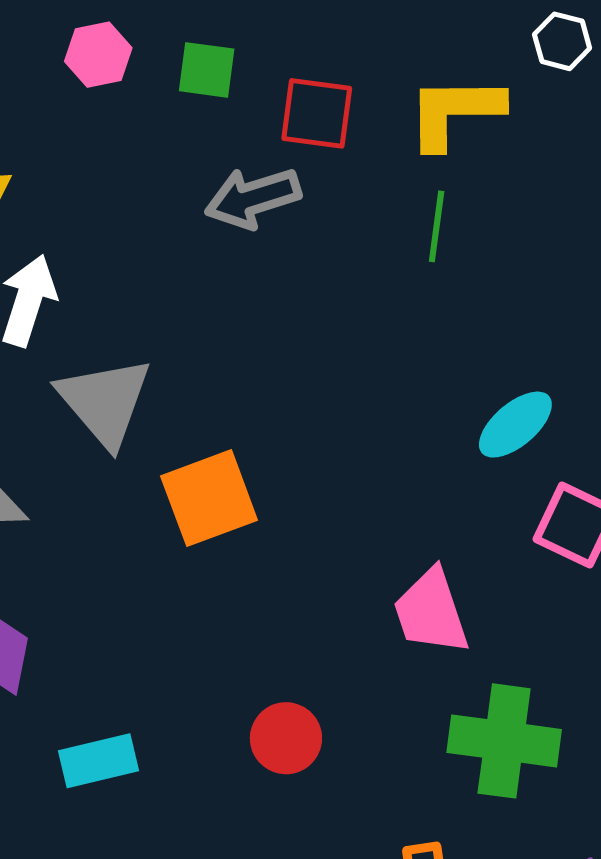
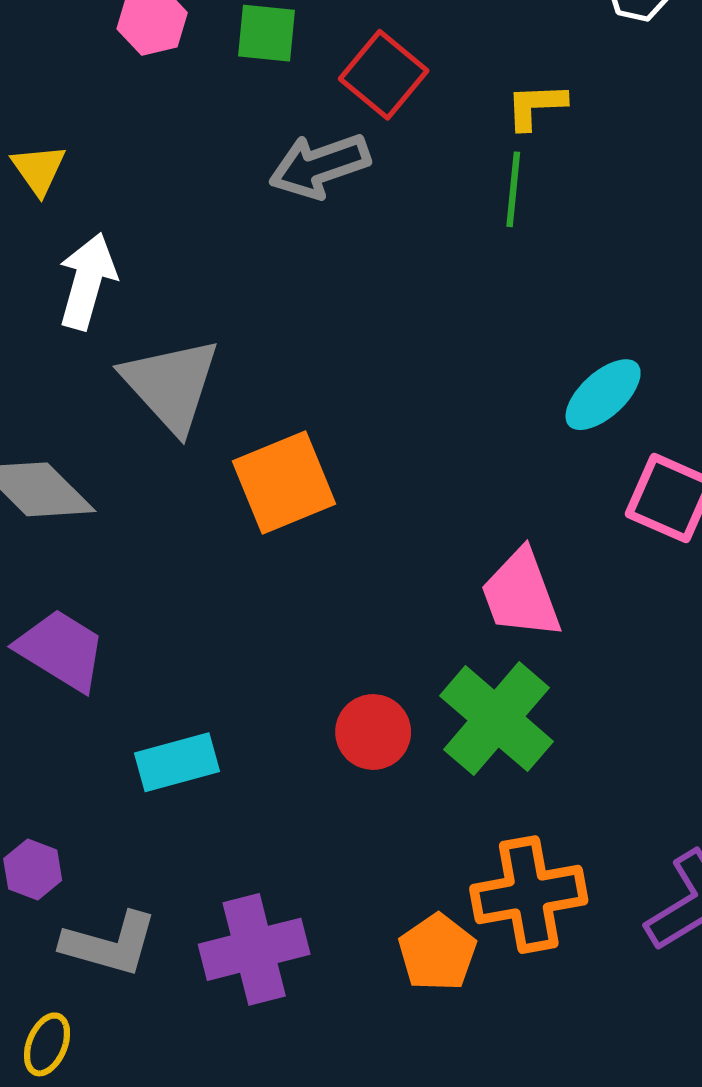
yellow L-shape: (455, 112) -> (536, 106), moved, size x0.6
red square: (317, 113) -> (384, 75), turned 34
green cross: (504, 741) -> (497, 719), moved, turned 35

